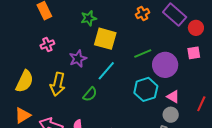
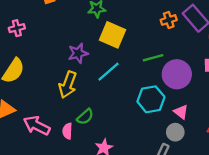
orange cross: (142, 14) -> (169, 20), moved
pink cross: (47, 45) -> (17, 28), moved
yellow arrow: (58, 84) -> (68, 85), moved
green semicircle: (90, 94) -> (85, 117), moved

